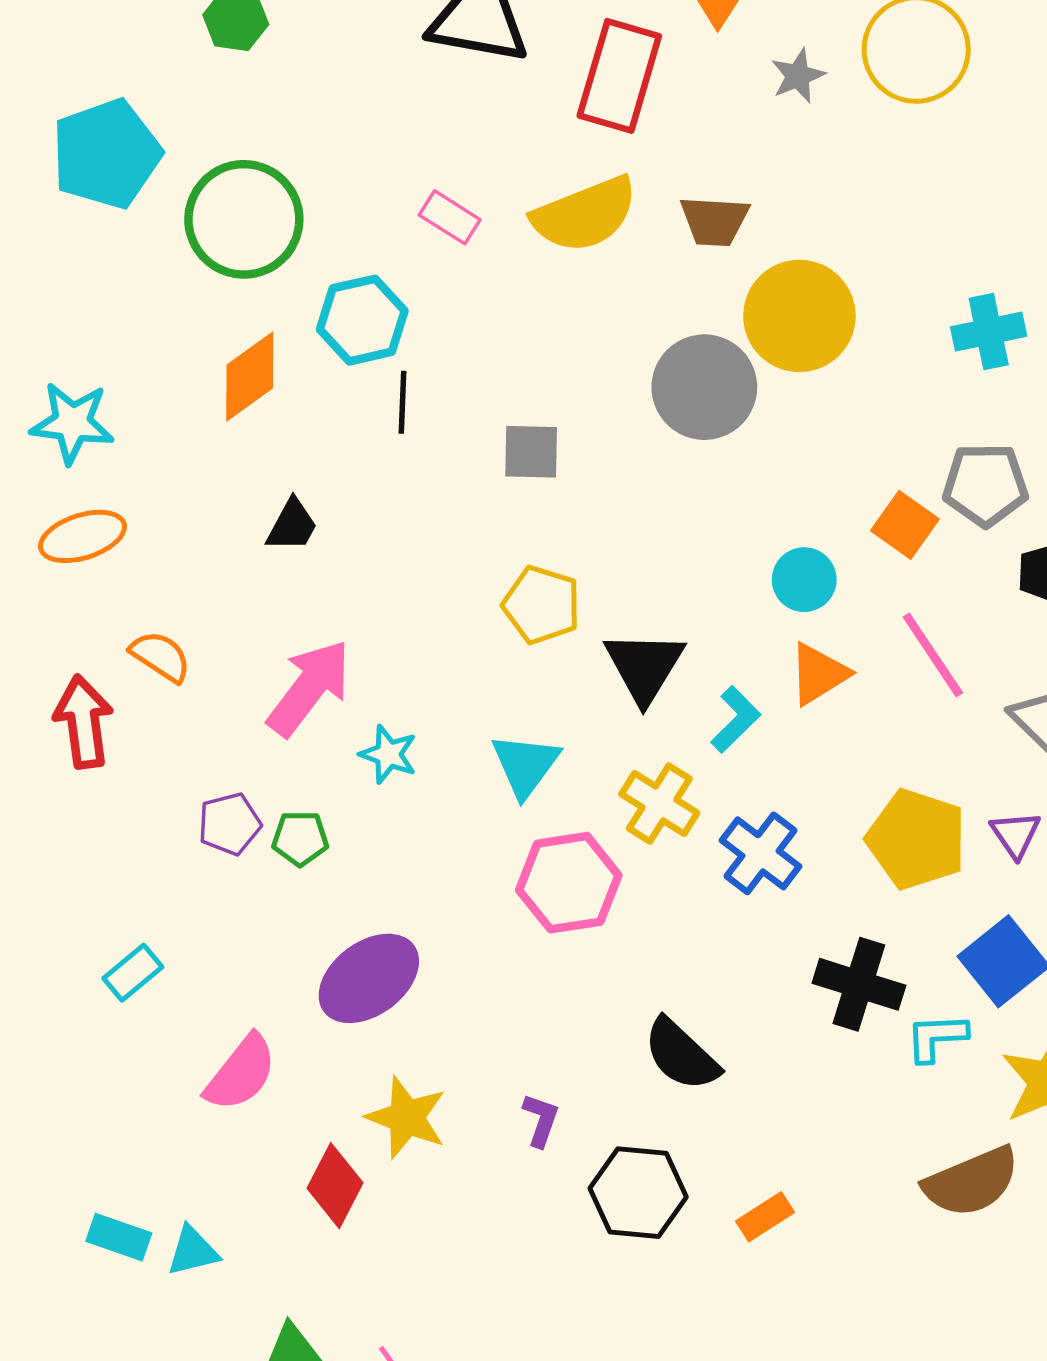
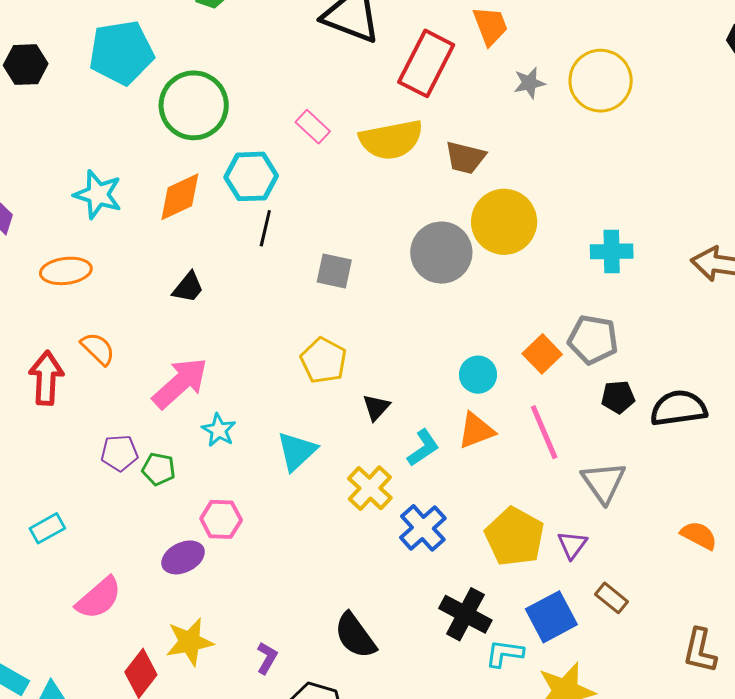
cyan star: (72, 423) -> (98, 194), moved
black triangle: (644, 667) -> (376, 407), size x0.6
pink hexagon: (569, 883) -> (221, 519), moved, size x0.7
purple ellipse: (369, 978) -> (183, 557), size x0.7
yellow star: (407, 1118) -> (190, 642), turned 30

